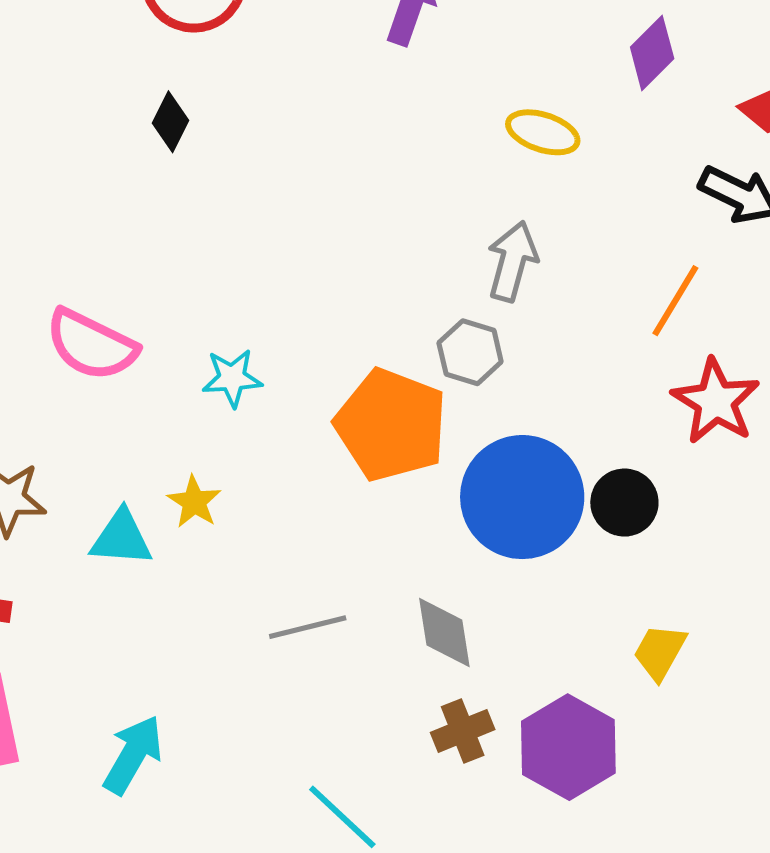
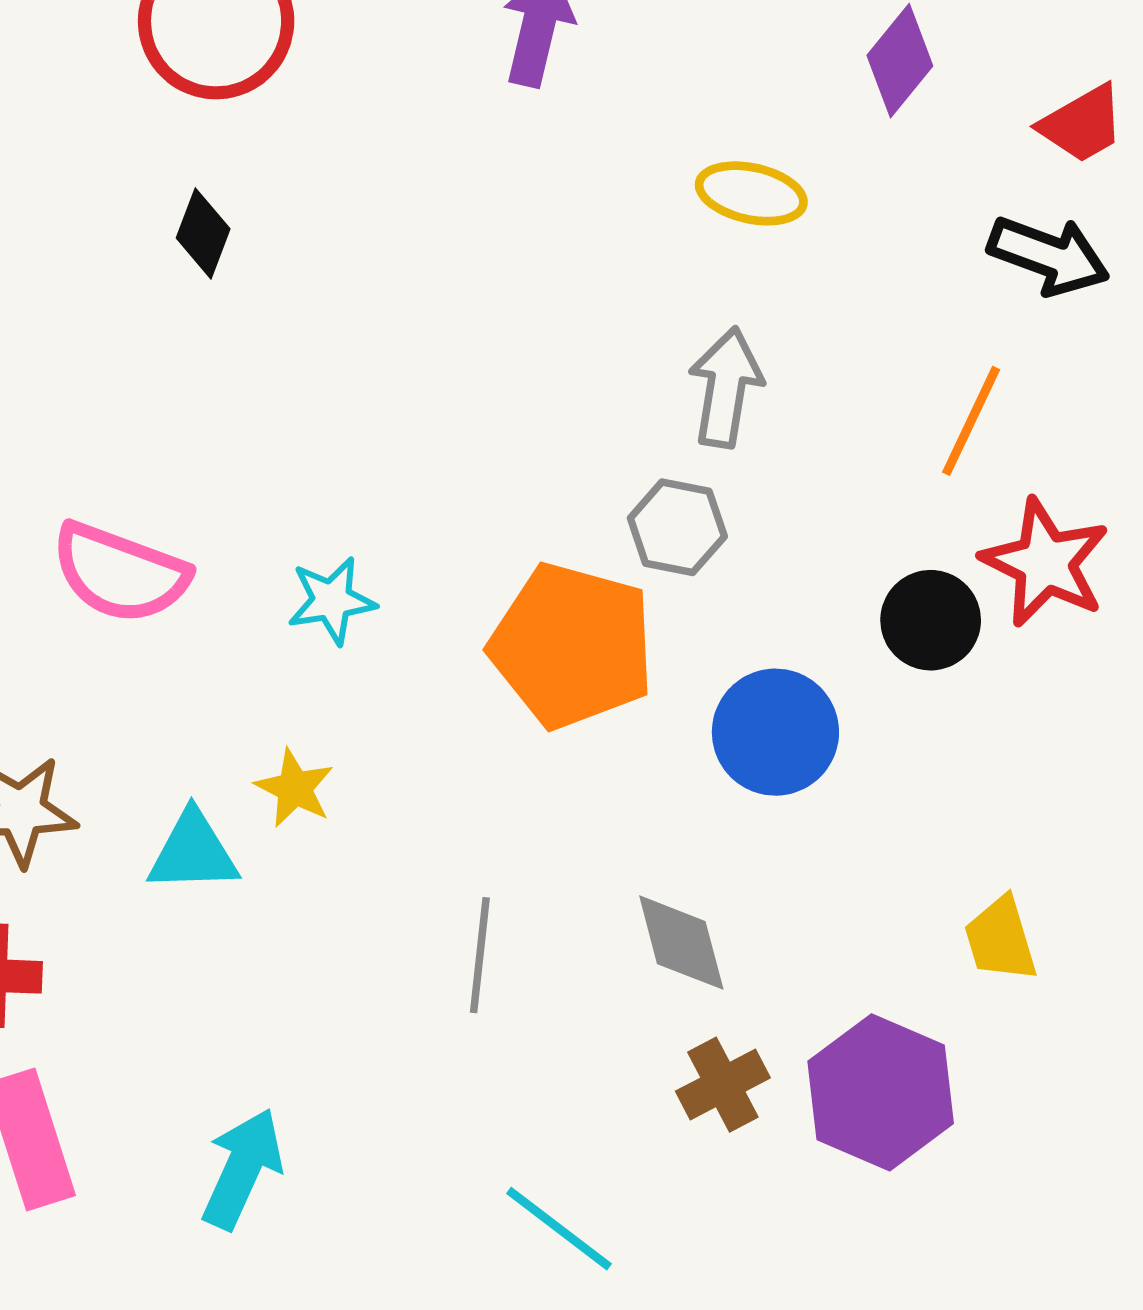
blue circle: (522, 497) -> (775, 732), size x0.7
black circle: (624, 503) -> (931, 620), moved
gray line: (308, 627) -> (480, 955), turned -64
yellow trapezoid: (660, 652) -> (1001, 939), turned -40

